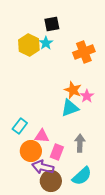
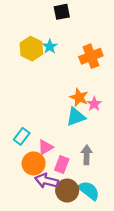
black square: (52, 24) -> (62, 12), moved
pink triangle: (42, 136) -> (45, 147), turned -35
cyan semicircle: (82, 176) -> (89, 191), turned -100
brown circle: (51, 181) -> (67, 191), moved

